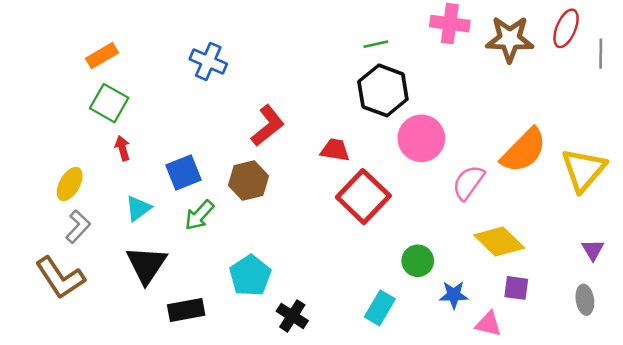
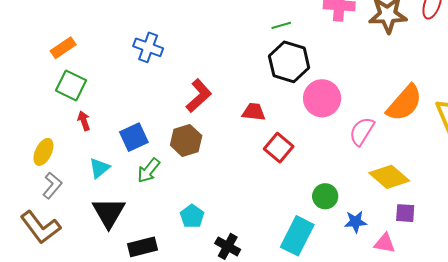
red square: (363, 197) -> (279, 148), size x0.7
cyan pentagon: (250, 276) -> (192, 216), size x0.7
cyan rectangle: (380, 308) -> (297, 236), size x1.4

